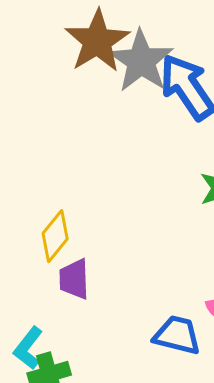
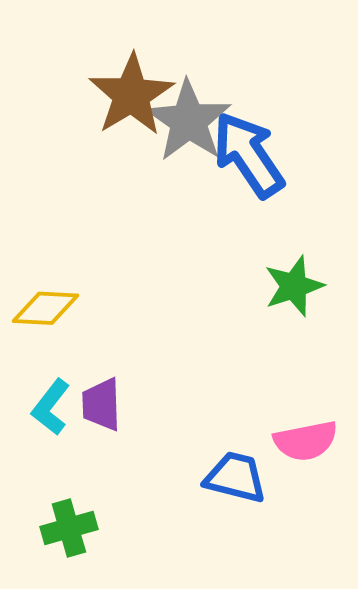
yellow diamond: (55, 236) -> (46, 308), moved, turned 54
cyan L-shape: (28, 348) -> (51, 407), moved

